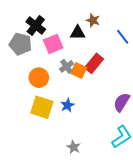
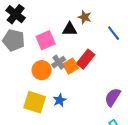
black cross: (36, 26) -> (16, 14), moved
orange square: (79, 70) -> (71, 66), turned 35
orange circle: (39, 78) -> (42, 70), moved

